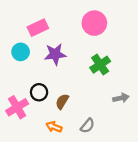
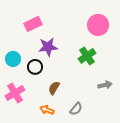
pink circle: (94, 23) -> (98, 25), moved
cyan circle: (21, 52) -> (13, 59), moved
black circle: (39, 92) -> (35, 67), moved

